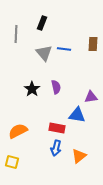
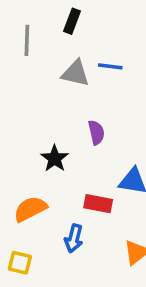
gray triangle: (44, 53) -> (75, 73), turned -36
black star: (32, 89) -> (55, 158), moved
blue arrow: (56, 148) -> (74, 238), moved

